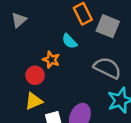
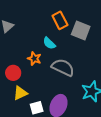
gray semicircle: (107, 68) -> (63, 67), moved
red circle: (35, 75) -> (13, 73), moved

